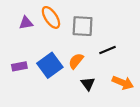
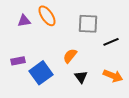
gray square: (83, 26) -> (88, 24), moved
black line: (108, 50) -> (111, 42), moved
blue square: (50, 65) -> (41, 73), moved

